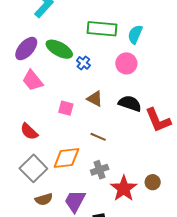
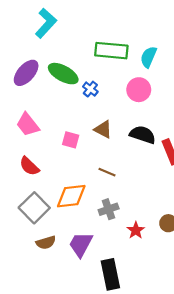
pink trapezoid: (33, 80) -> (28, 125), moved
red star: (124, 188) -> (136, 230), size x0.6

